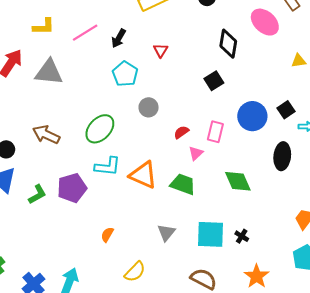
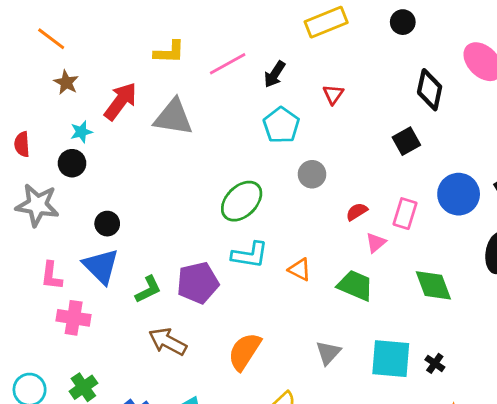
brown arrow: (46, 135) -> (168, 342), moved
orange triangle: (143, 175) -> (300, 270), size x0.6
orange semicircle: (107, 235) -> (244, 351), size x1.8

